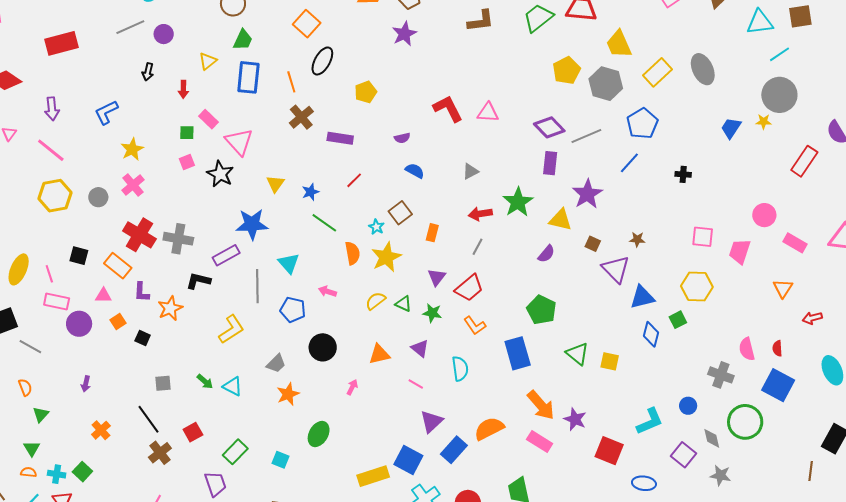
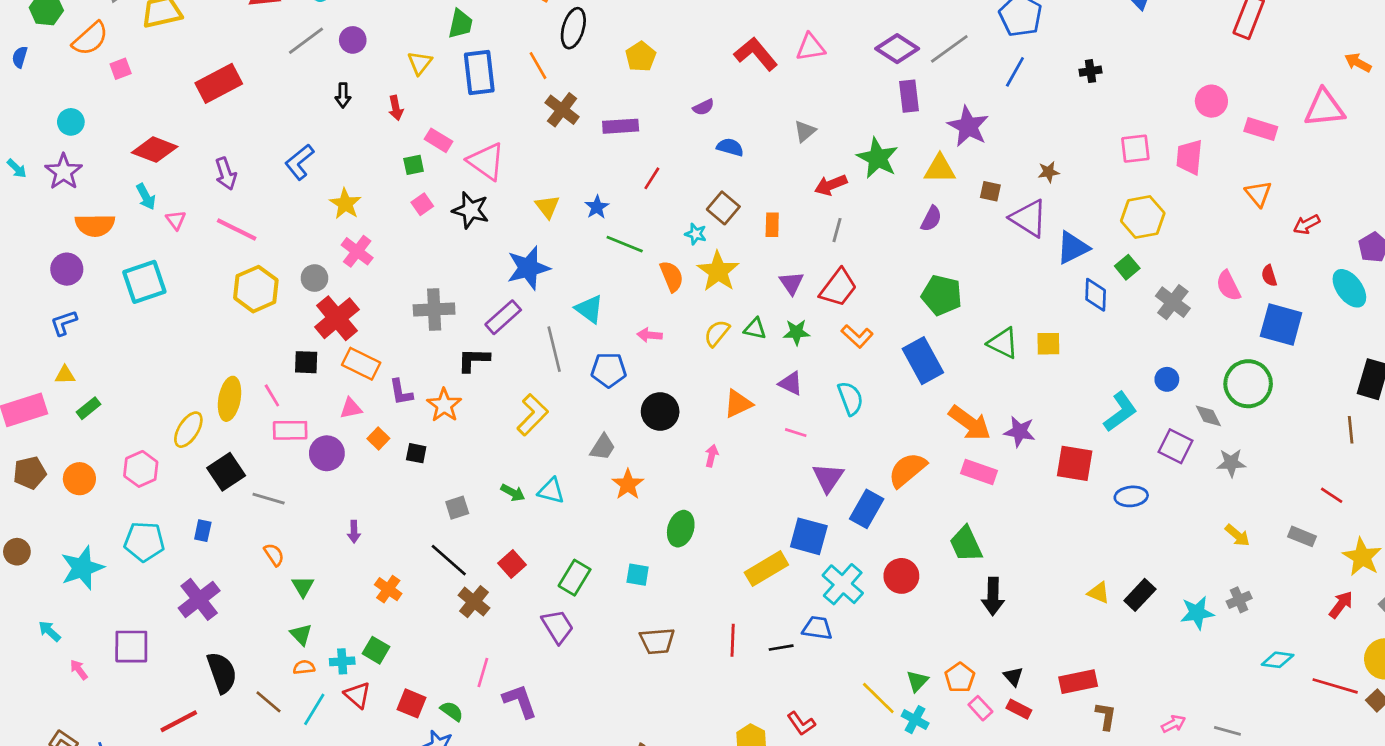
red cross: (139, 235) -> (337, 318), moved, turned 32
gray cross: (721, 375) -> (1173, 302), moved, turned 30

